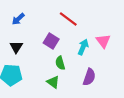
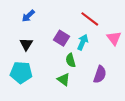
red line: (68, 19) -> (90, 19), moved
cyan arrow: (83, 47) -> (83, 42), moved

